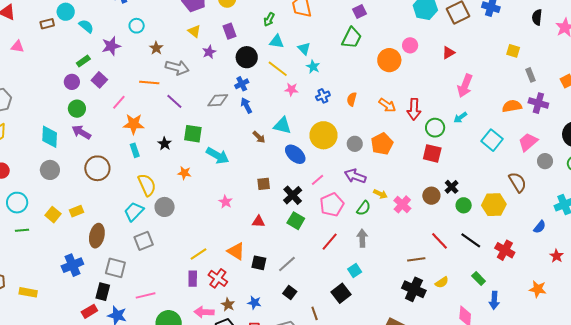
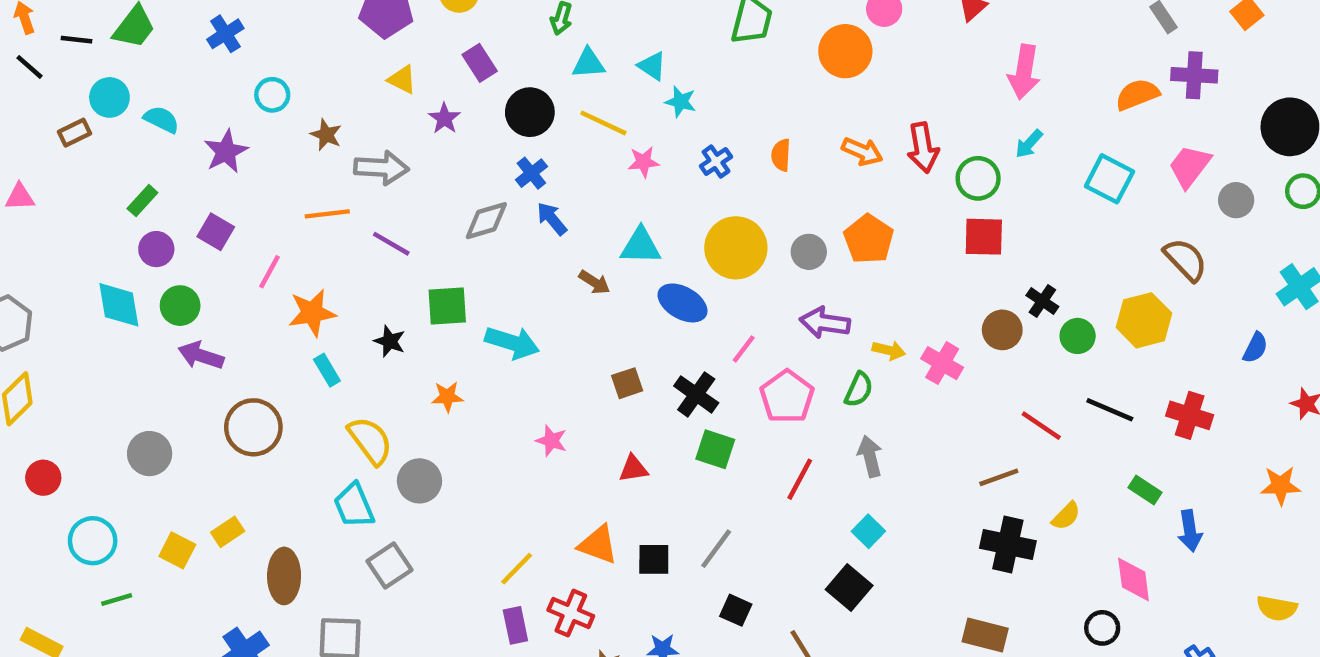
green rectangle: (83, 61) -> (142, 201), moved
cyan diamond: (50, 137) -> (119, 305), moved
cyan trapezoid: (134, 212) -> (354, 506), turned -55

